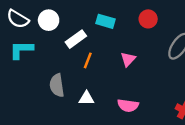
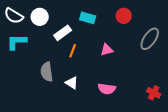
pink triangle: (128, 59) -> (107, 50), turned 32
white triangle: (86, 98) -> (72, 83), turned 32

